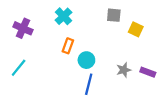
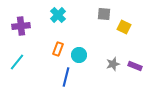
purple cross: (23, 28) -> (21, 26), turned -30
orange rectangle: (68, 46) -> (58, 49), moved
blue line: (89, 84) -> (66, 77), moved

